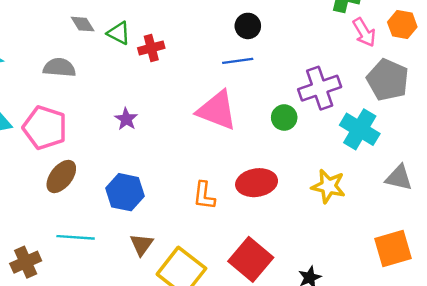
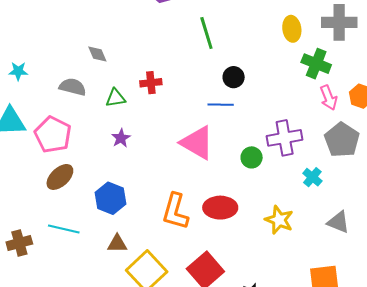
green triangle: (119, 33) -> (115, 98), moved, turned -45
cyan cross: (360, 129) -> (312, 177), size x0.6
orange L-shape: (204, 196) -> (175, 211), size x1.5
brown triangle: (142, 245) -> (117, 244), turned 45

